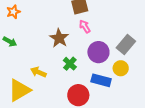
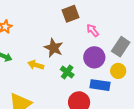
pink arrow: (85, 26) -> (93, 30), moved
yellow arrow: (38, 72) -> (36, 65), moved

